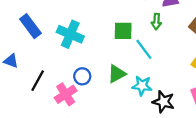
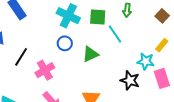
cyan cross: (70, 34) -> (68, 16), moved
blue circle: (82, 76) -> (65, 43), moved
cyan star: (142, 86) -> (146, 61), moved

